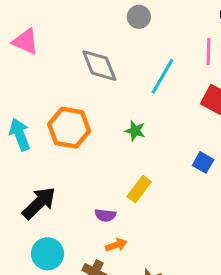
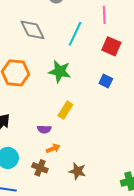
green star: (135, 131) -> (60, 71), size x1.6
blue square: (203, 162) -> (106, 81), moved

